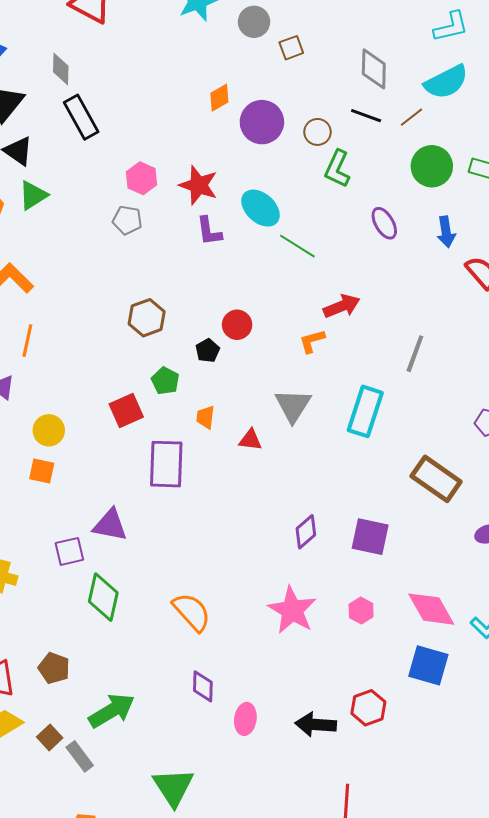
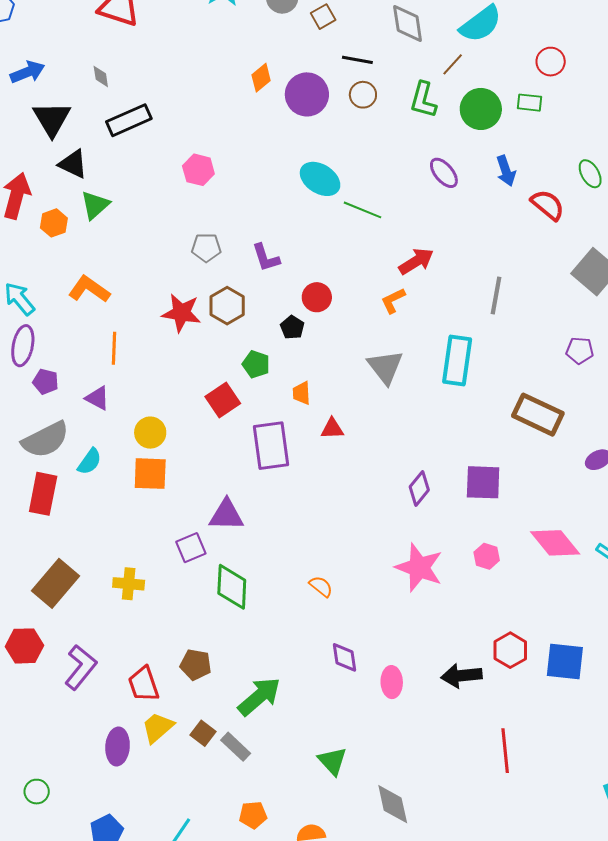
gray diamond: (61, 69) -> (101, 77), size x0.7
black line: (366, 116) -> (357, 60), moved
black rectangle: (81, 117) -> (129, 120), turned -75
green L-shape: (337, 169) -> (423, 100), moved
red star: (198, 185) -> (181, 313), moved
gray pentagon: (127, 220) -> (206, 248), moved
purple L-shape: (209, 231) -> (266, 258), moved
red triangle: (250, 440) -> (332, 429), moved
orange square: (42, 471) -> (150, 474), size x1.4
orange semicircle: (192, 612) -> (321, 586), size x0.6
blue square: (428, 665) -> (565, 662), moved
green triangle: (173, 787) -> (332, 761), size x0.7

